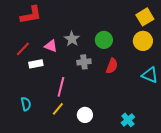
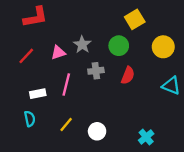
yellow square: (145, 17) -> (135, 19), moved
pink triangle: (51, 46) -> (58, 53), turned -40
white rectangle: (36, 64) -> (38, 94), moved
pink line: (61, 87) -> (66, 84), moved

